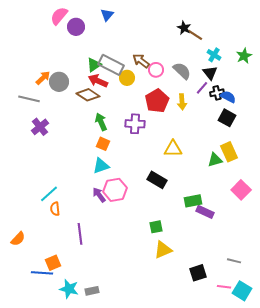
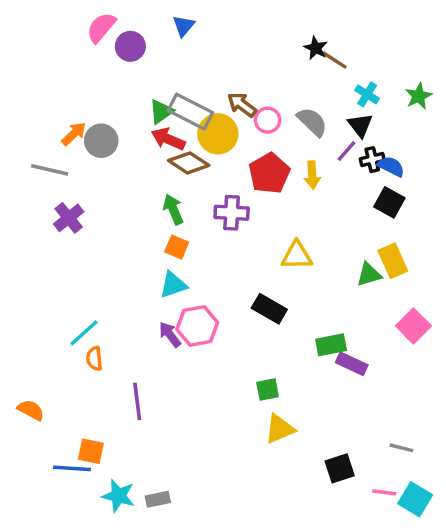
yellow circle: (127, 78) -> (218, 134), size x1.5
brown diamond: (88, 95) -> (189, 163), moved
orange semicircle: (18, 239) -> (31, 410), turned -105
orange square: (53, 263) -> (91, 451), turned 35

